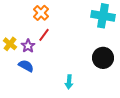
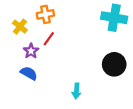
orange cross: (41, 13) -> (45, 14), turned 35
yellow cross: (10, 44) -> (20, 27), moved

